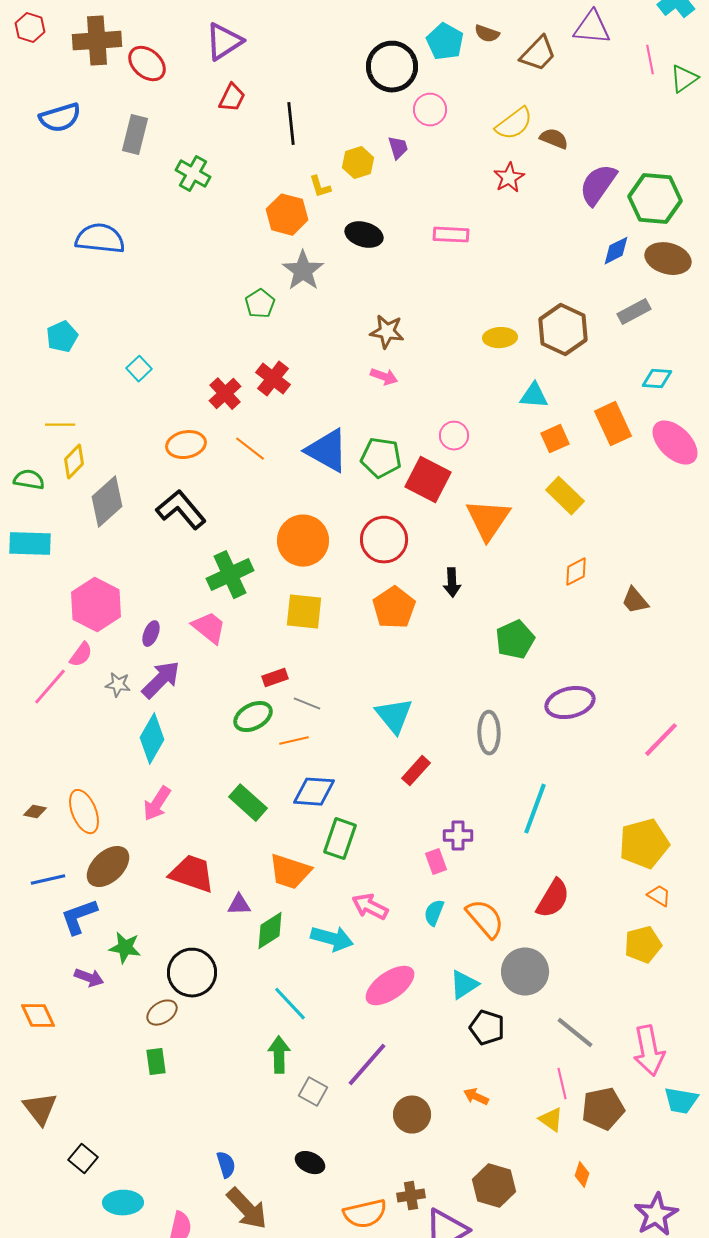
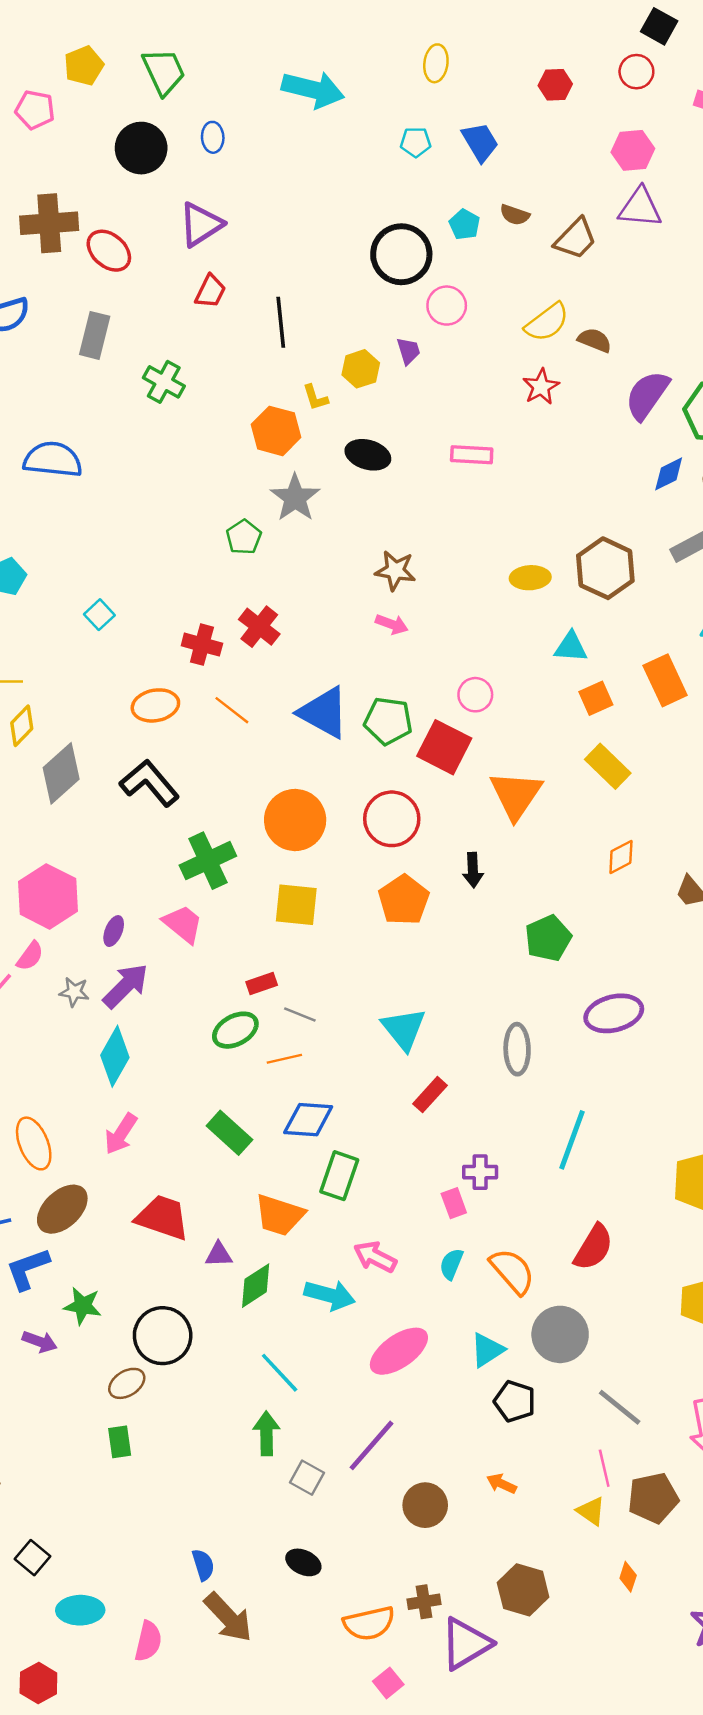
cyan pentagon: (445, 42) -> (465, 224), size x0.7
red cross: (225, 394) -> (202, 645), turned -32

